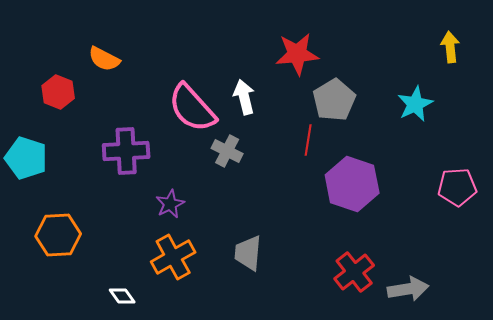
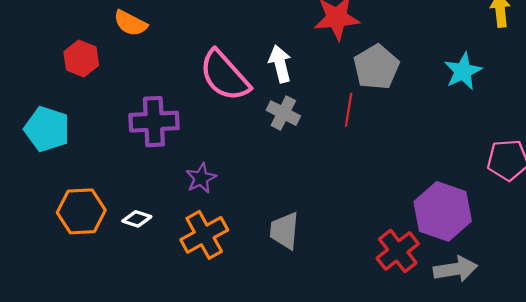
gray cross: (227, 151) -> (283, 113), moved
purple hexagon: (352, 184) -> (443, 211), moved
white diamond: (122, 296) -> (137, 219), moved, turned -36

